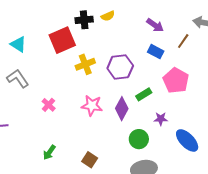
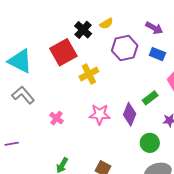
black cross: (84, 20) -> (83, 30), turned -36
cyan triangle: (18, 44) -> (20, 61), size x1.5
purple hexagon: (120, 67) -> (125, 48), moved

